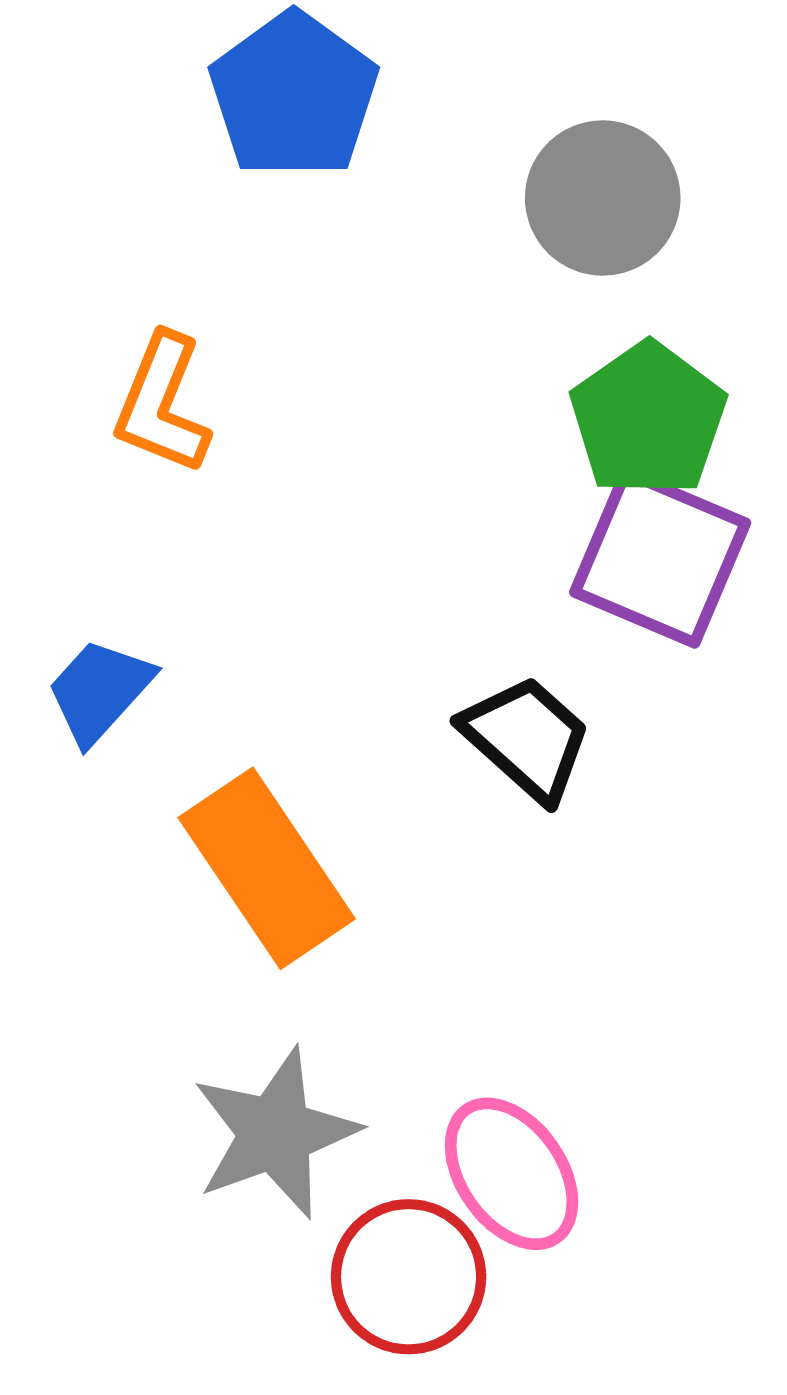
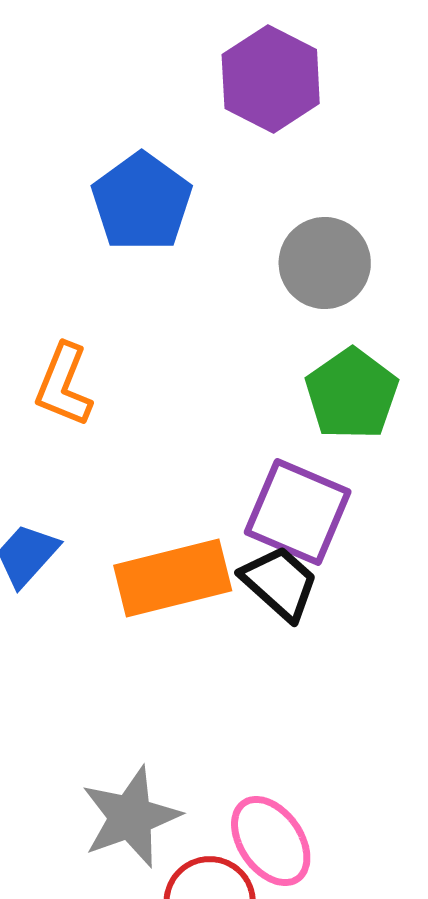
purple square: (660, 558) -> (298, 512), moved
orange rectangle: (267, 868) -> (173, 578), moved, turned -70

